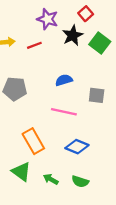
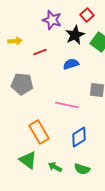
red line: (34, 45) -> (40, 52), moved
blue semicircle: (64, 80) -> (71, 64), moved
blue diamond: (77, 147) -> (79, 137), turned -55

